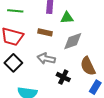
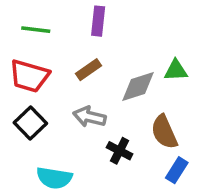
green triangle: (67, 18) -> (176, 70), moved
brown rectangle: (45, 32) -> (88, 70), turned -48

